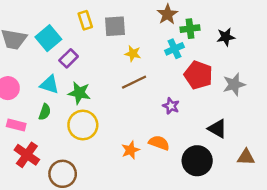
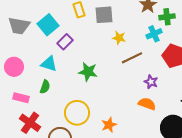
brown line: (134, 82) -> (132, 58), moved
green star: (79, 93) -> (88, 72), moved
yellow circle: (83, 125) -> (77, 113), moved
orange semicircle: (159, 143) -> (147, 104), moved
orange star: (130, 150) -> (109, 125), moved

